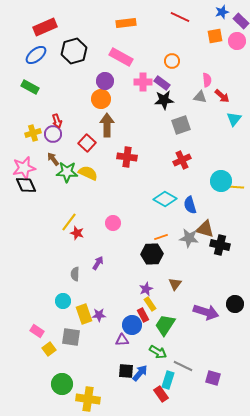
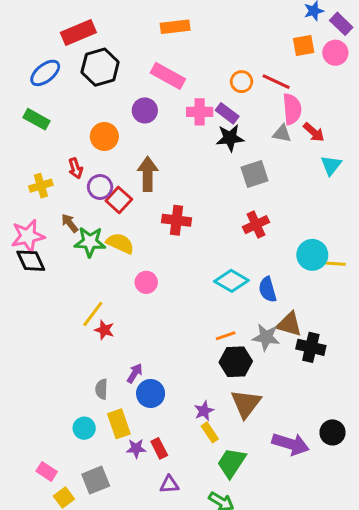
red line: (180, 17) -> (276, 82), moved
red rectangle: (45, 27) -> (78, 33), moved
pink semicircle: (207, 80) -> (292, 109), size x1.5
orange circle: (101, 99) -> (104, 136), moved
purple circle: (53, 134) -> (100, 187), moved
pink circle: (113, 223) -> (146, 282), moved
black hexagon: (152, 254) -> (236, 362), moved
brown triangle: (175, 284) -> (246, 404), size x1.6
yellow rectangle: (84, 314) -> (119, 424), moved
red rectangle: (143, 315) -> (159, 448), moved
blue circle: (132, 325) -> (151, 393), moved
gray square: (71, 337) -> (96, 480), turned -30

